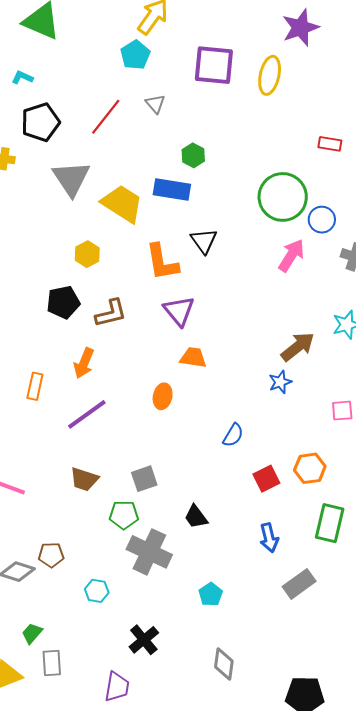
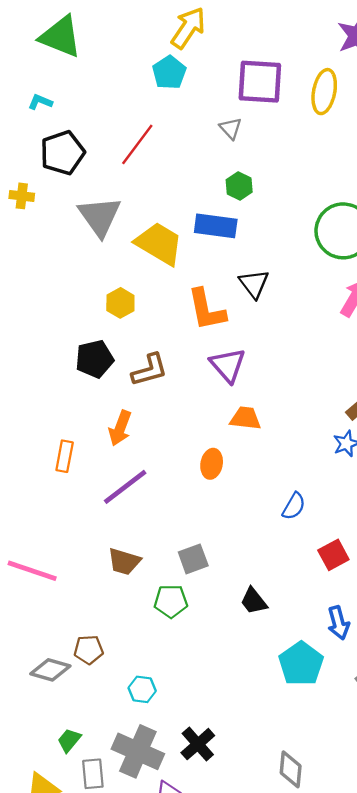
gray triangle: (155, 104) -> (231, 128), moved
gray cross: (149, 552) -> (138, 751), moved
cyan pentagon: (211, 594) -> (301, 664), moved, size x1.6

